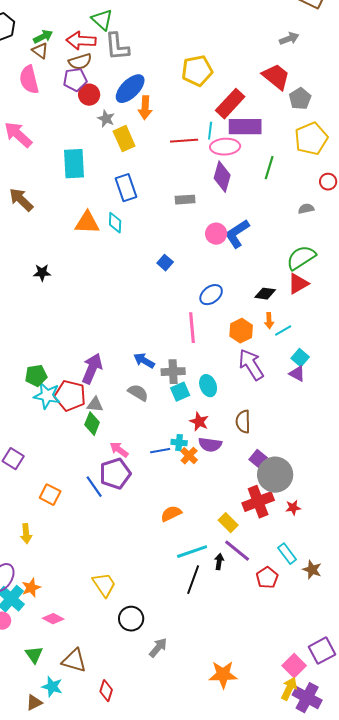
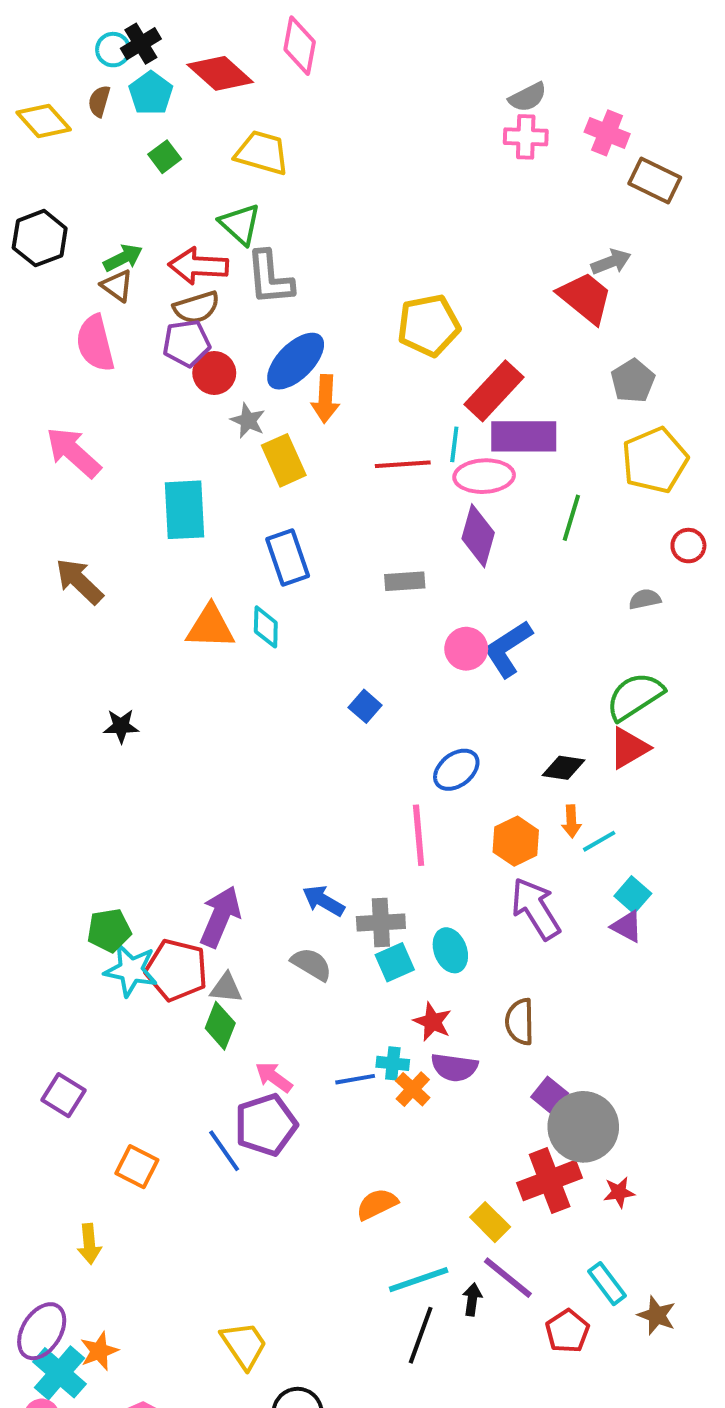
red trapezoid: (276, 77) -> (585, 298), moved

